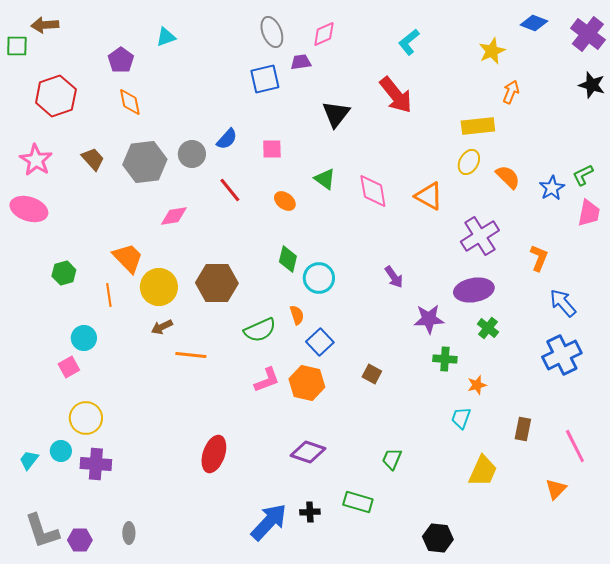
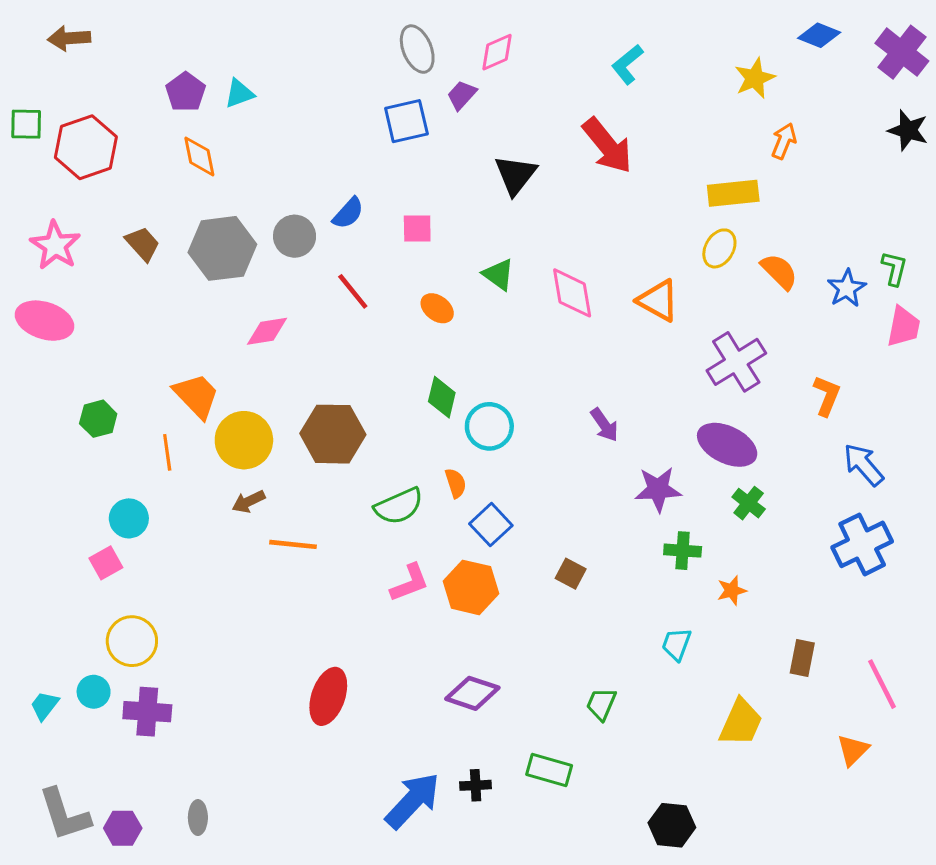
cyan triangle: (166, 37) -> (239, 94), moved
green square: (17, 46) -> (26, 124), moved
purple trapezoid: (301, 62) -> (462, 95), turned -40
green L-shape: (583, 175) -> (894, 268), turned 130
purple ellipse: (474, 290) -> (727, 445), turned 36
cyan trapezoid: (461, 418) -> (676, 644), moved

